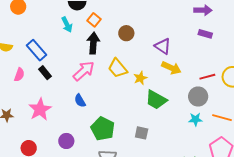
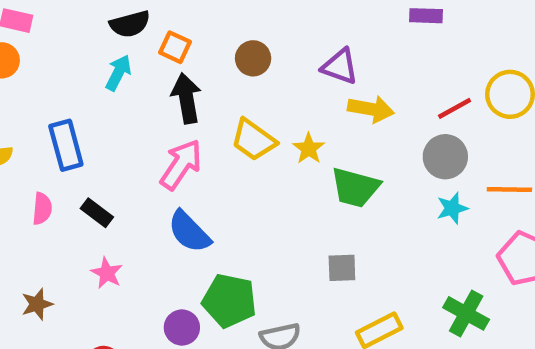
cyan arrow: (67, 25) -> (118, 73), turned -112
blue rectangle: (36, 50) -> (66, 145), turned 40
black rectangle: (45, 73) -> (97, 213), moved
blue semicircle: (80, 101) -> (189, 232), size x1.5
pink star: (40, 109) -> (107, 273), size x0.6
green pentagon: (103, 129) -> (229, 301), moved

